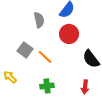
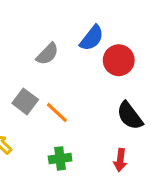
gray semicircle: (39, 20) -> (47, 54), turned 56
red circle: (69, 34) -> (119, 60), moved

